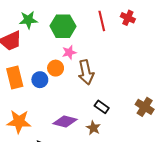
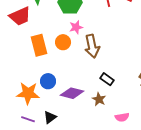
orange rectangle: (15, 78) -> (39, 45), moved
blue circle: (40, 80) -> (48, 81), moved

